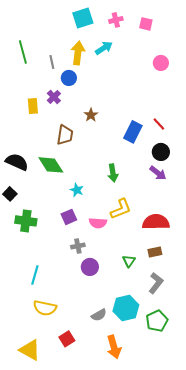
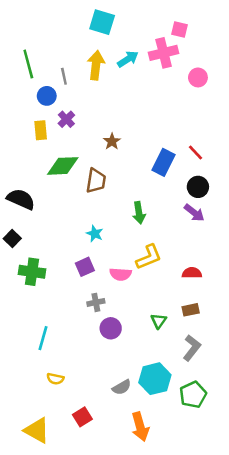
cyan square: (83, 18) -> (102, 22), turned 35
pink cross: (116, 20) -> (164, 53), moved, size x1.6
blue circle: (69, 78) -> (47, 96), moved
brown trapezoid: (65, 135) -> (96, 181), moved
green diamond: (51, 165) -> (63, 166), moved, turned -60
red semicircle: (156, 222) -> (192, 273), size x0.6
yellow semicircle: (45, 308) -> (55, 379), size x0.6

